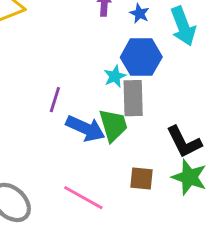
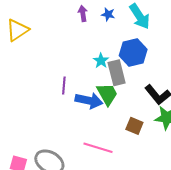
blue hexagon: (141, 57) -> (133, 53), moved
brown square: (142, 178) -> (134, 126), turned 30

